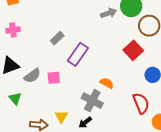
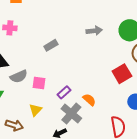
gray arrow: (109, 13) -> (94, 31), moved
purple rectangle: (78, 54) -> (64, 92), moved, size x0.6
yellow triangle: (61, 117) -> (36, 110), moved

